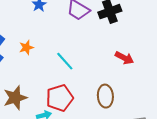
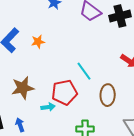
cyan line: (65, 61) -> (84, 71), moved

